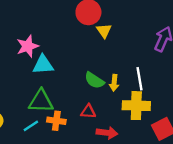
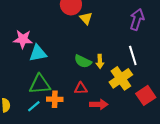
pink star: (28, 46) -> (23, 39), turned 30
white line: (140, 79) -> (133, 55), moved
yellow cross: (136, 106) -> (121, 78), turned -30

